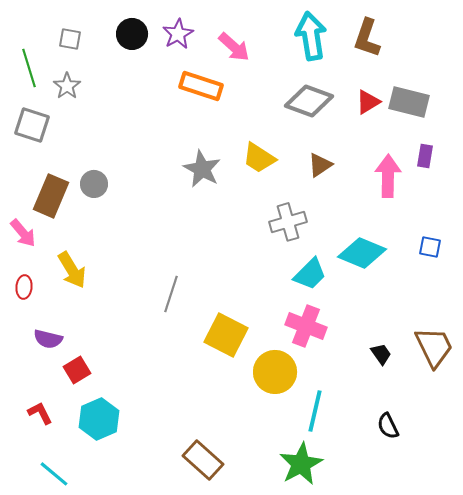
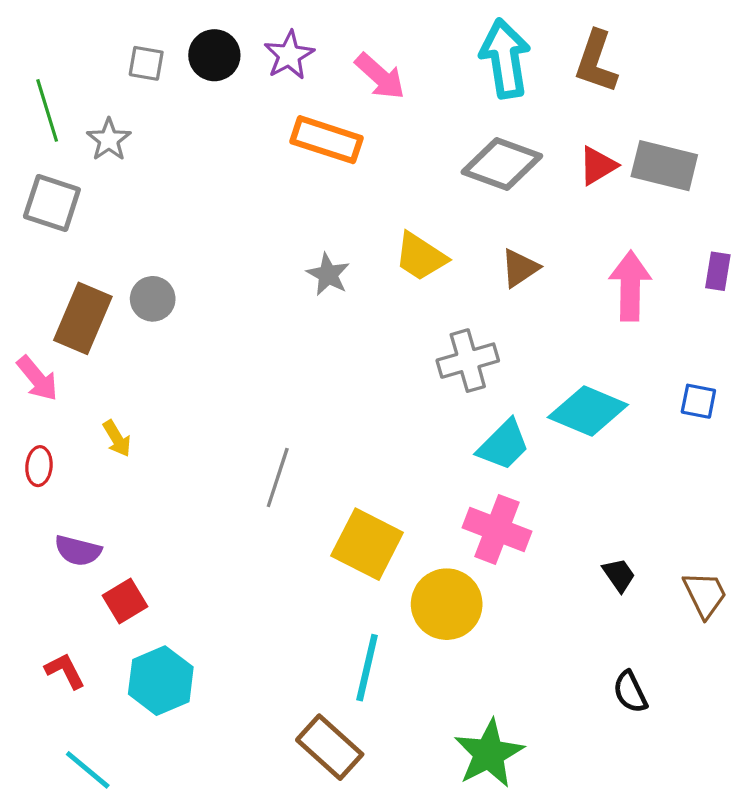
gray square: (70, 39) -> (146, 63), moved
purple rectangle: (425, 156) -> (718, 271), moved
gray star: (202, 169) -> (328, 274), size x0.7
yellow arrow: (72, 270) -> (117, 439), size x0.6
brown trapezoid: (434, 347) -> (705, 594), moved, size x0.7
cyan line: (315, 411) -> (367, 668), moved

